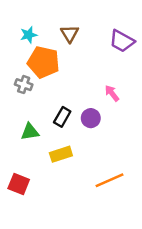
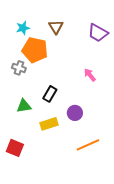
purple circle: (91, 118) -> (75, 113), moved

